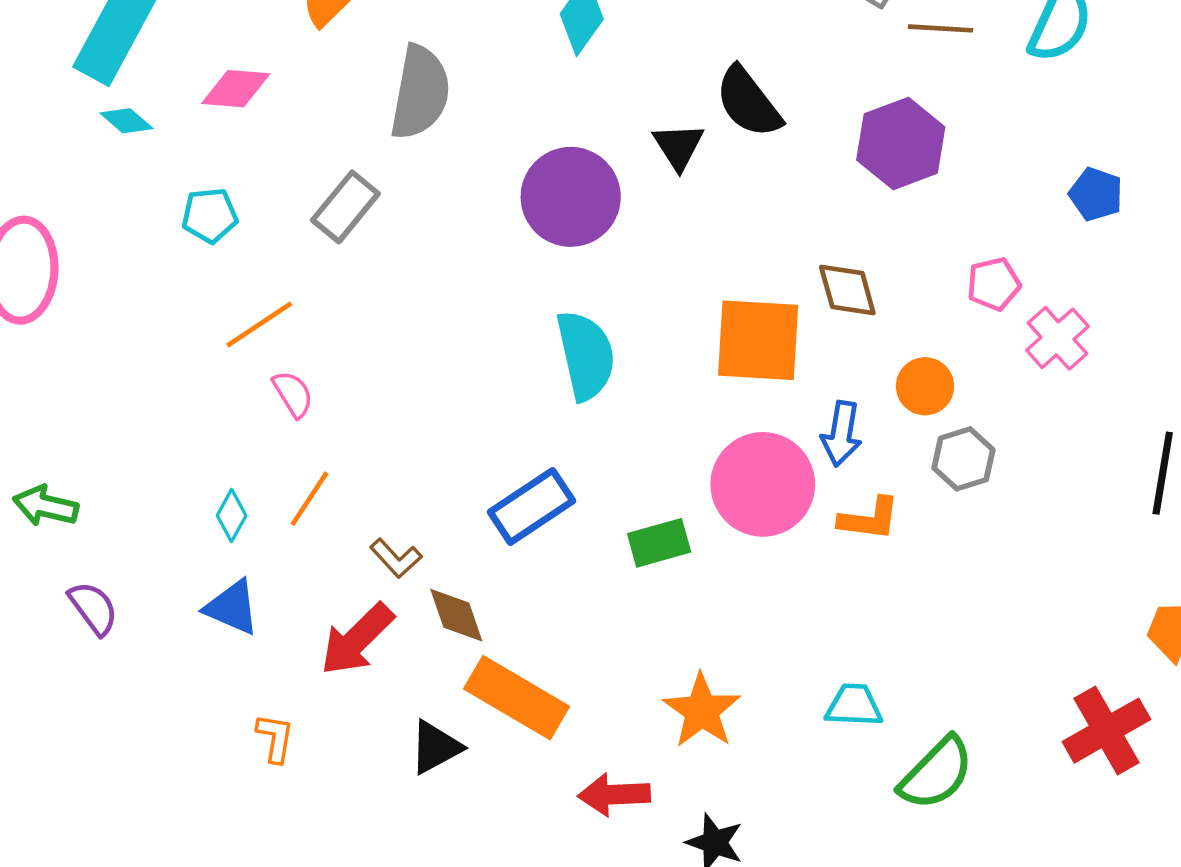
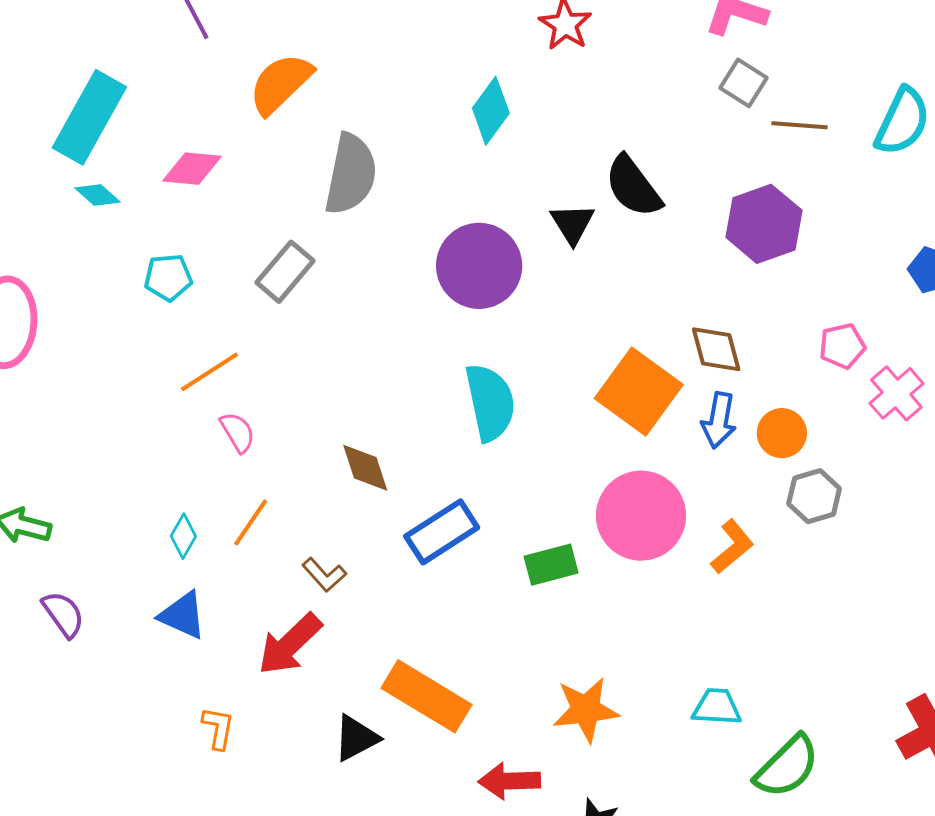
orange square: (758, 340) -> (639, 392), turned 32
blue arrow: (841, 434) -> (719, 420), moved
orange L-shape: (869, 519) -> (732, 547), turned -48
brown diamond: (456, 615) -> (365, 468), moved
orange star: (702, 711) -> (586, 710), turned 30

